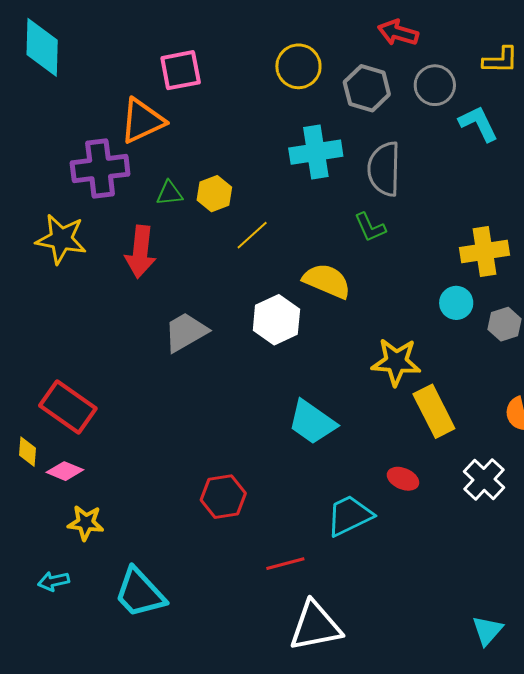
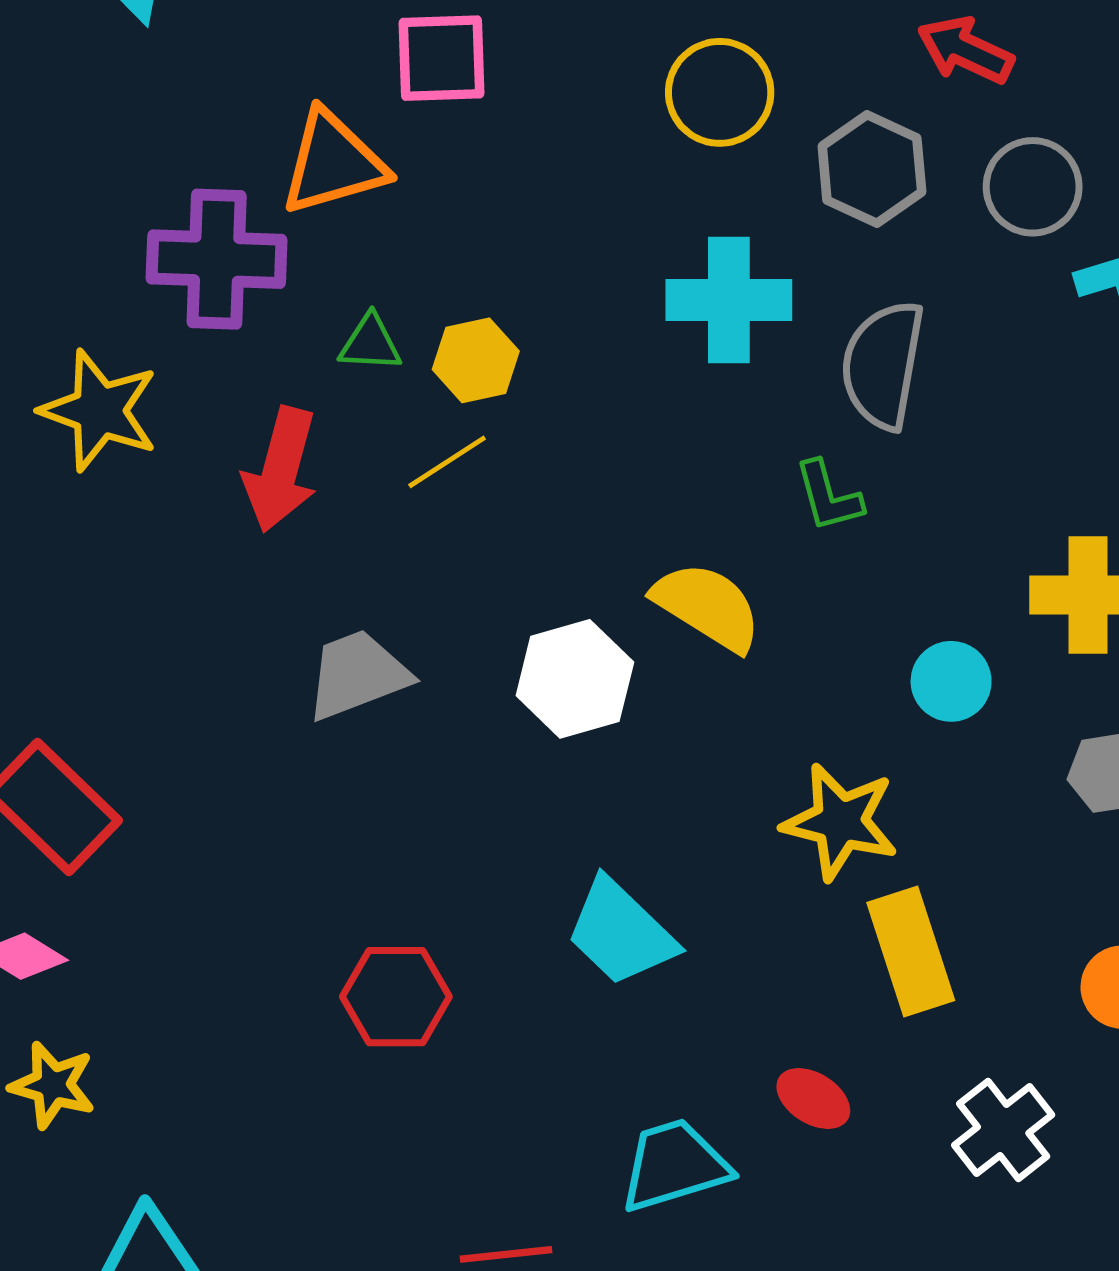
yellow line: (252, 235) -> (447, 462), moved
cyan circle: (456, 303) -> (951, 681), moved
red hexagon: (223, 497) -> (396, 997), moved

